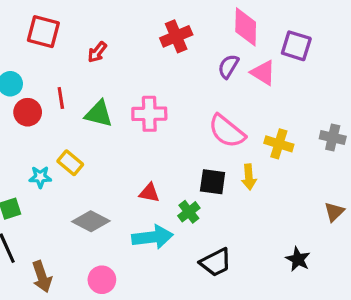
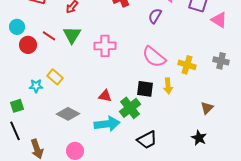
pink triangle: (263, 73) -> (219, 20), moved
red line: (61, 98) -> (49, 36), turned -48
green triangle: (99, 114) -> (72, 35), moved, turned 48
green cross: (189, 212) -> (130, 108), size x1.5
brown triangle: (334, 212) -> (207, 108), moved

